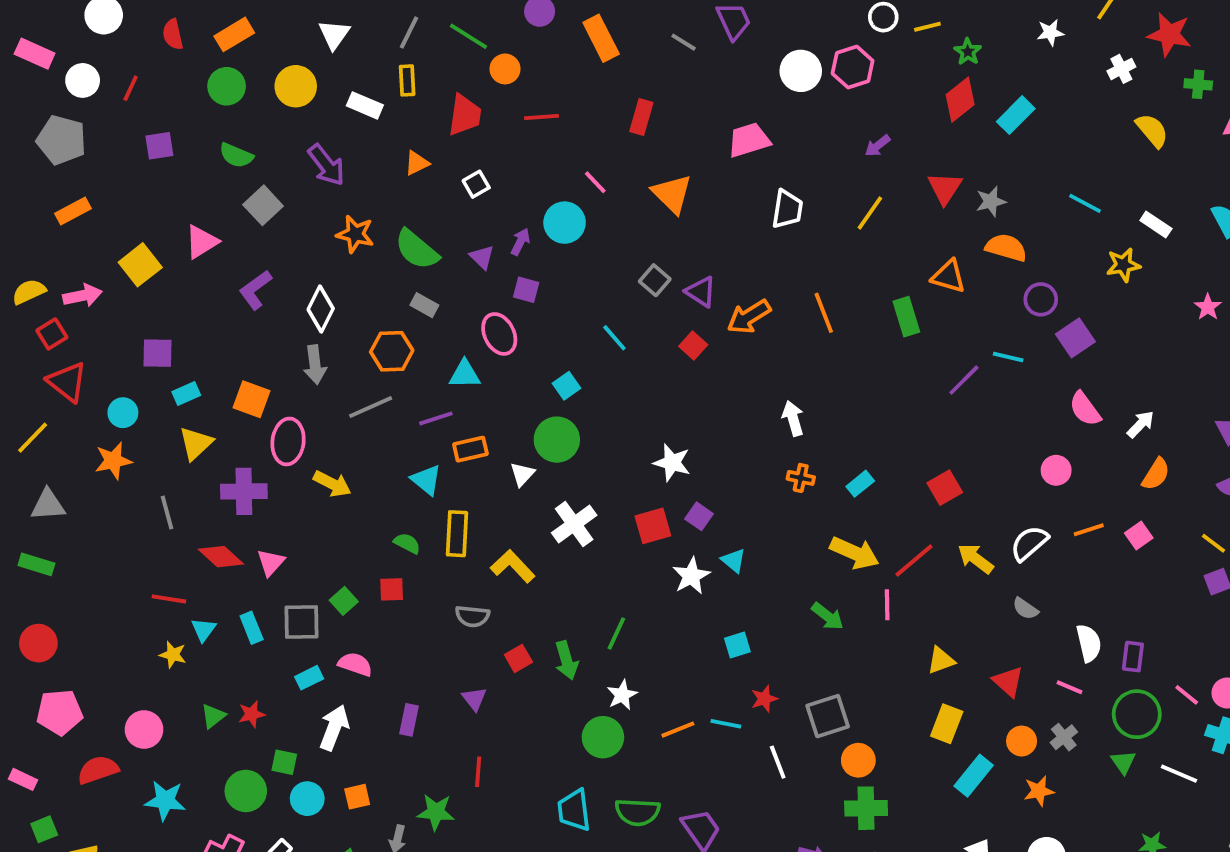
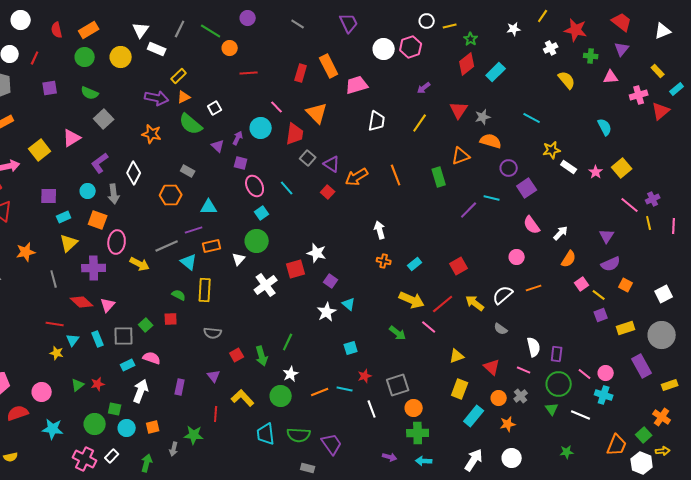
orange rectangle: (601, 38) -> (329, 66), moved
gray line: (684, 42) -> (298, 24), moved
yellow rectangle: (407, 80) -> (179, 76), moved, turned 49
white rectangle: (365, 105) -> (157, 49), moved
red trapezoid: (465, 115) -> (295, 134), moved
purple arrow: (326, 165) -> (157, 98), moved, turned -40
white rectangle: (1156, 224) -> (569, 167), moved
green semicircle: (417, 249) -> (191, 124), moved
orange triangle: (949, 276) -> (461, 156), turned -36
pink ellipse: (499, 334) -> (255, 186), moved
gray arrow: (315, 365) -> (114, 194), moved
gray line: (371, 407) -> (167, 246), moved
cyan circle: (123, 413) -> (88, 191), moved
red square: (653, 526) -> (296, 269), moved
pink square: (1139, 536) -> (582, 284), moved
yellow L-shape: (513, 566) -> (243, 398), moved
pink line: (887, 605) -> (429, 327), turned -49

